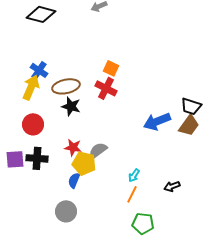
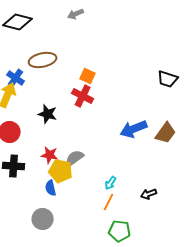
brown ellipse: (66, 86) -> (43, 60), moved
black trapezoid: (191, 106) -> (168, 79), moved
blue semicircle: (74, 180) -> (51, 188), turned -35

